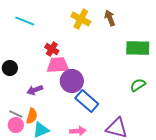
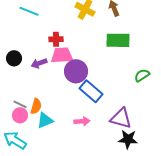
green rectangle: (138, 48) -> (118, 40), moved
red cross: (52, 49) -> (56, 39), turned -32
purple arrow: (35, 90) -> (39, 63), moved

